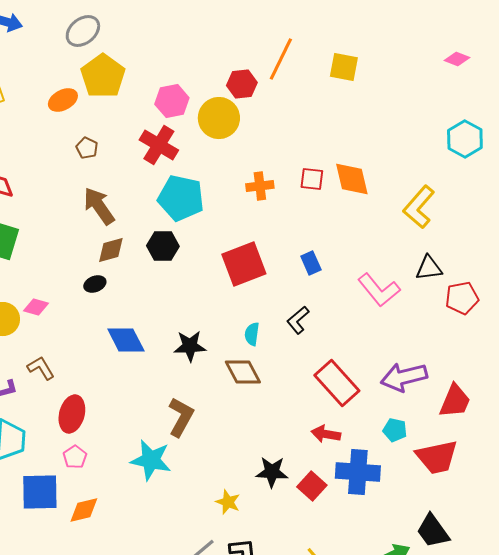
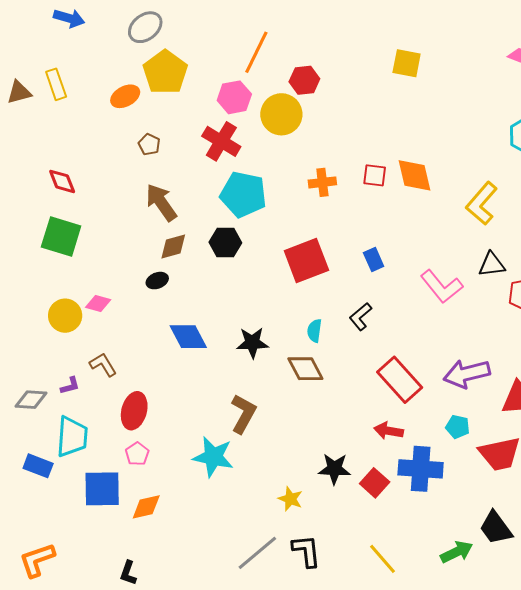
orange line: (281, 59) -> (256, 52), moved

